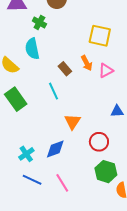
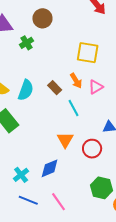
green cross: (39, 22) -> (27, 43), turned 32
cyan semicircle: (32, 49) -> (26, 90), moved, turned -145
cyan line: (53, 91) -> (73, 108), moved
red circle: (99, 142) -> (92, 149), moved

